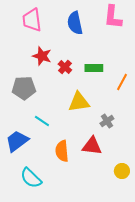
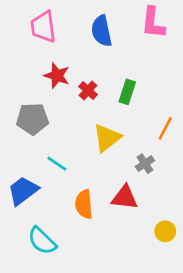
green rectangle: (94, 68) -> (127, 92), turned -72
orange line: (122, 82) -> (165, 128), moved
yellow triangle: (79, 102) -> (107, 138), turned -30

